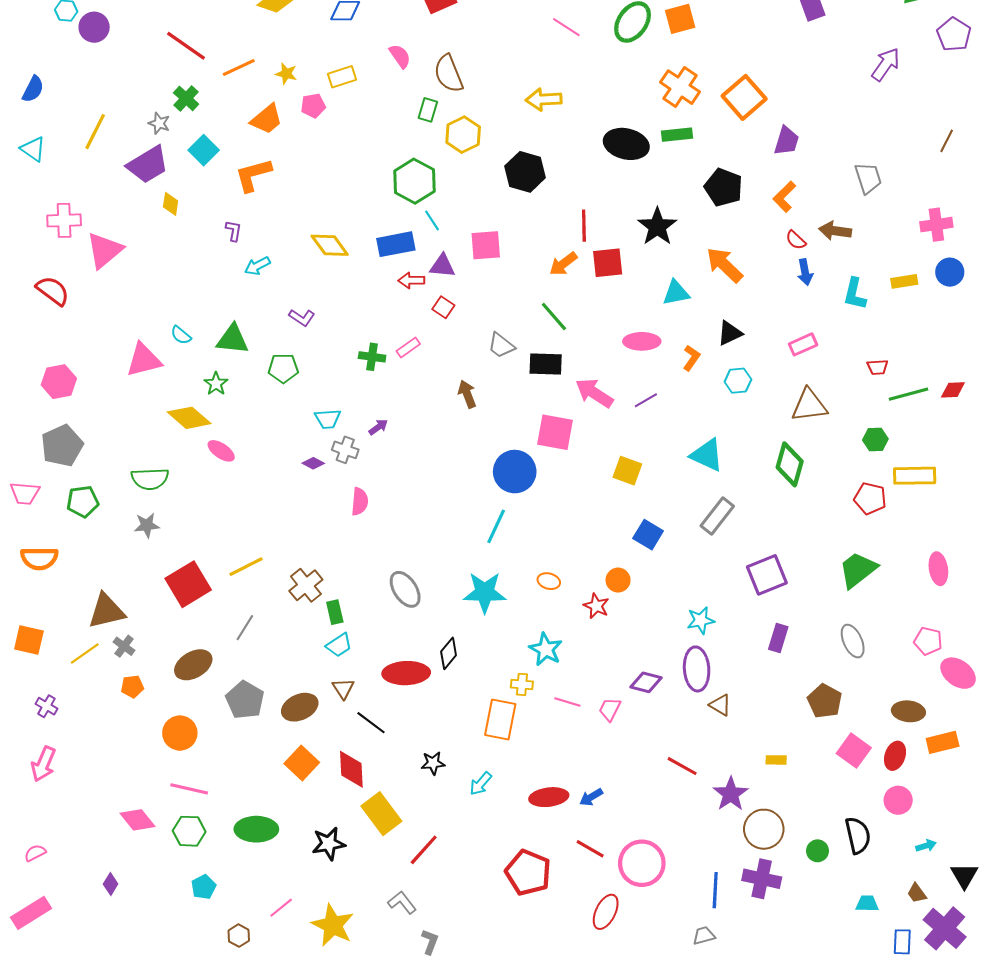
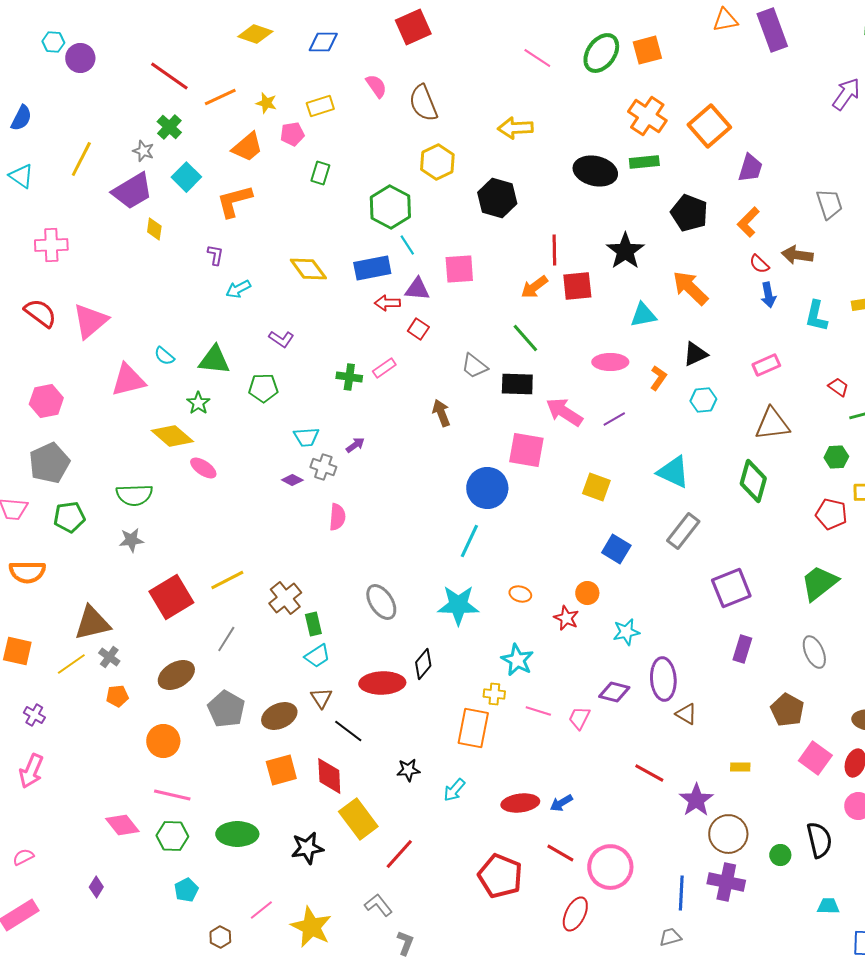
green rectangle: (428, 110) -> (320, 173), moved
pink triangle: (104, 250) -> (90, 321), moved
red trapezoid: (877, 367) -> (838, 387), turned -140
cyan star: (701, 620) -> (626, 632), moved
orange square: (302, 763) -> (281, 770), turned 32

